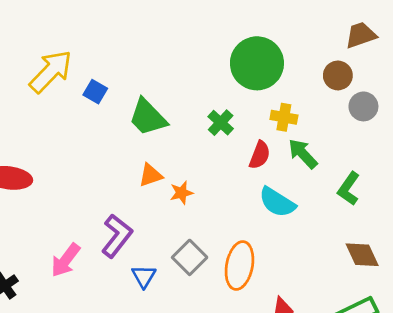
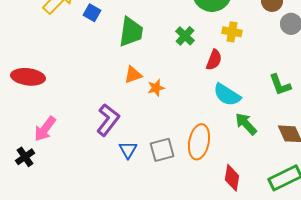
green trapezoid: (148, 117) -> (131, 32), turned -128
green arrow: (303, 154) -> (246, 124), moved
green L-shape: (349, 189) -> (280, 85), turned -55
gray square: (190, 257) -> (162, 150), moved, turned 30
pink arrow: (66, 260) -> (45, 129), moved

